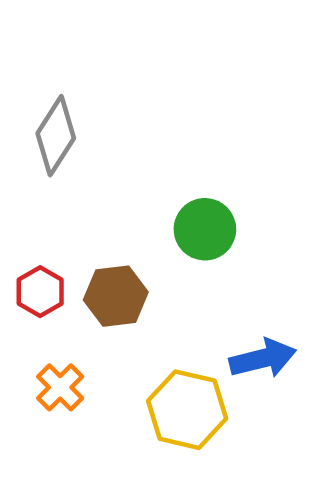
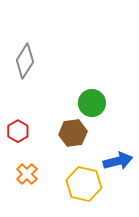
brown hexagon: (116, 296) -> (73, 133), moved

